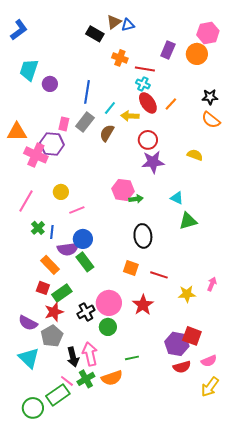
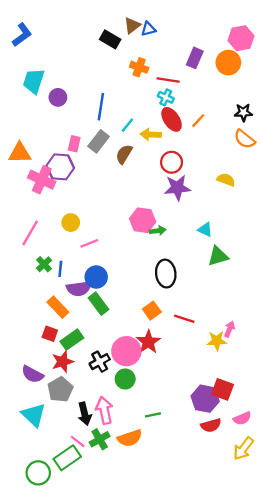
orange square: (131, 268) -> (152, 311), turned 35
pink arrow: (212, 284) -> (229, 329), moved
red star: (143, 305) -> (148, 342), moved

